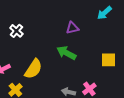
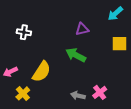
white cross: (16, 31) -> (24, 32), turned -32
yellow square: (108, 60) -> (119, 44), moved

